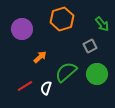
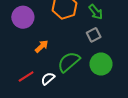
green arrow: (102, 24) -> (96, 12), moved
white semicircle: (46, 88) -> (48, 79), turned 32

